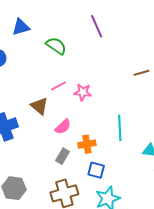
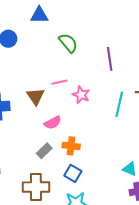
purple line: (97, 26) -> (110, 59), moved
cyan line: (120, 128) -> (119, 104), moved

